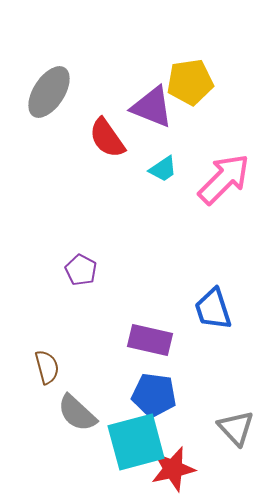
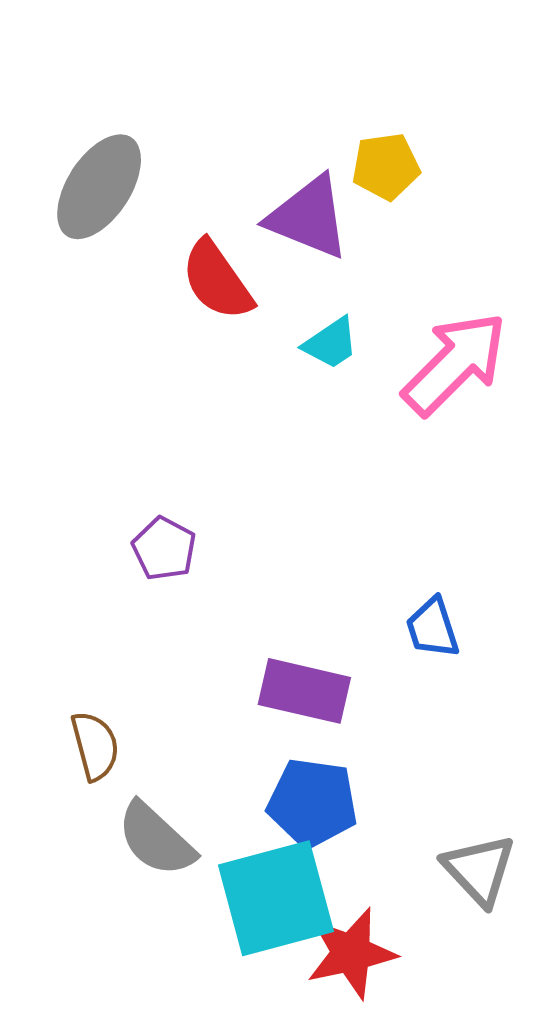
yellow pentagon: (190, 82) -> (386, 166), size x0.7
blue trapezoid: (213, 309) -> (432, 628), size x0.7

